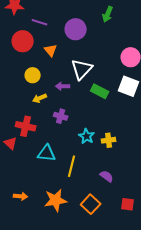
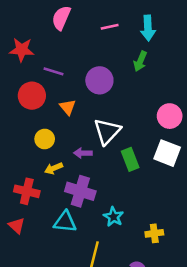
green rectangle: (100, 91) -> (130, 159), turned 42
purple cross: (61, 116) -> (80, 191), size x1.6
red cross: (26, 126) -> (27, 191), moved
yellow cross: (109, 140) -> (154, 233), moved
cyan triangle: (47, 153) -> (65, 222), moved

